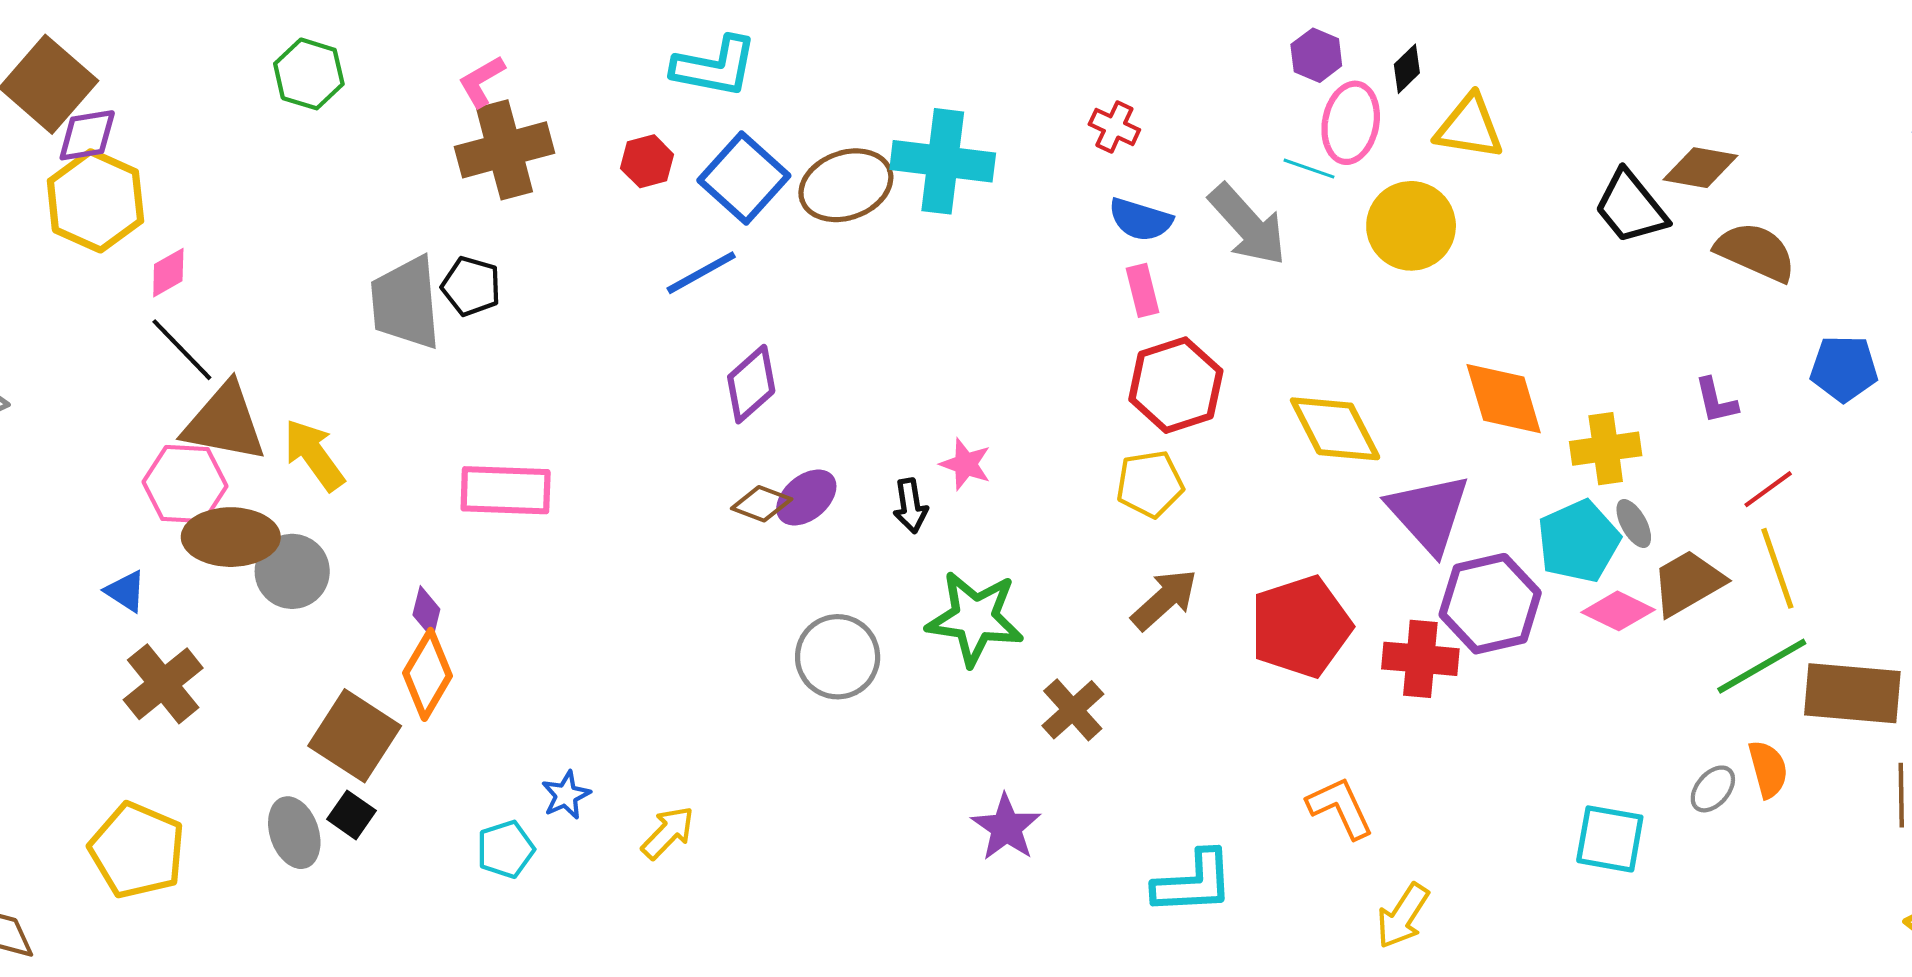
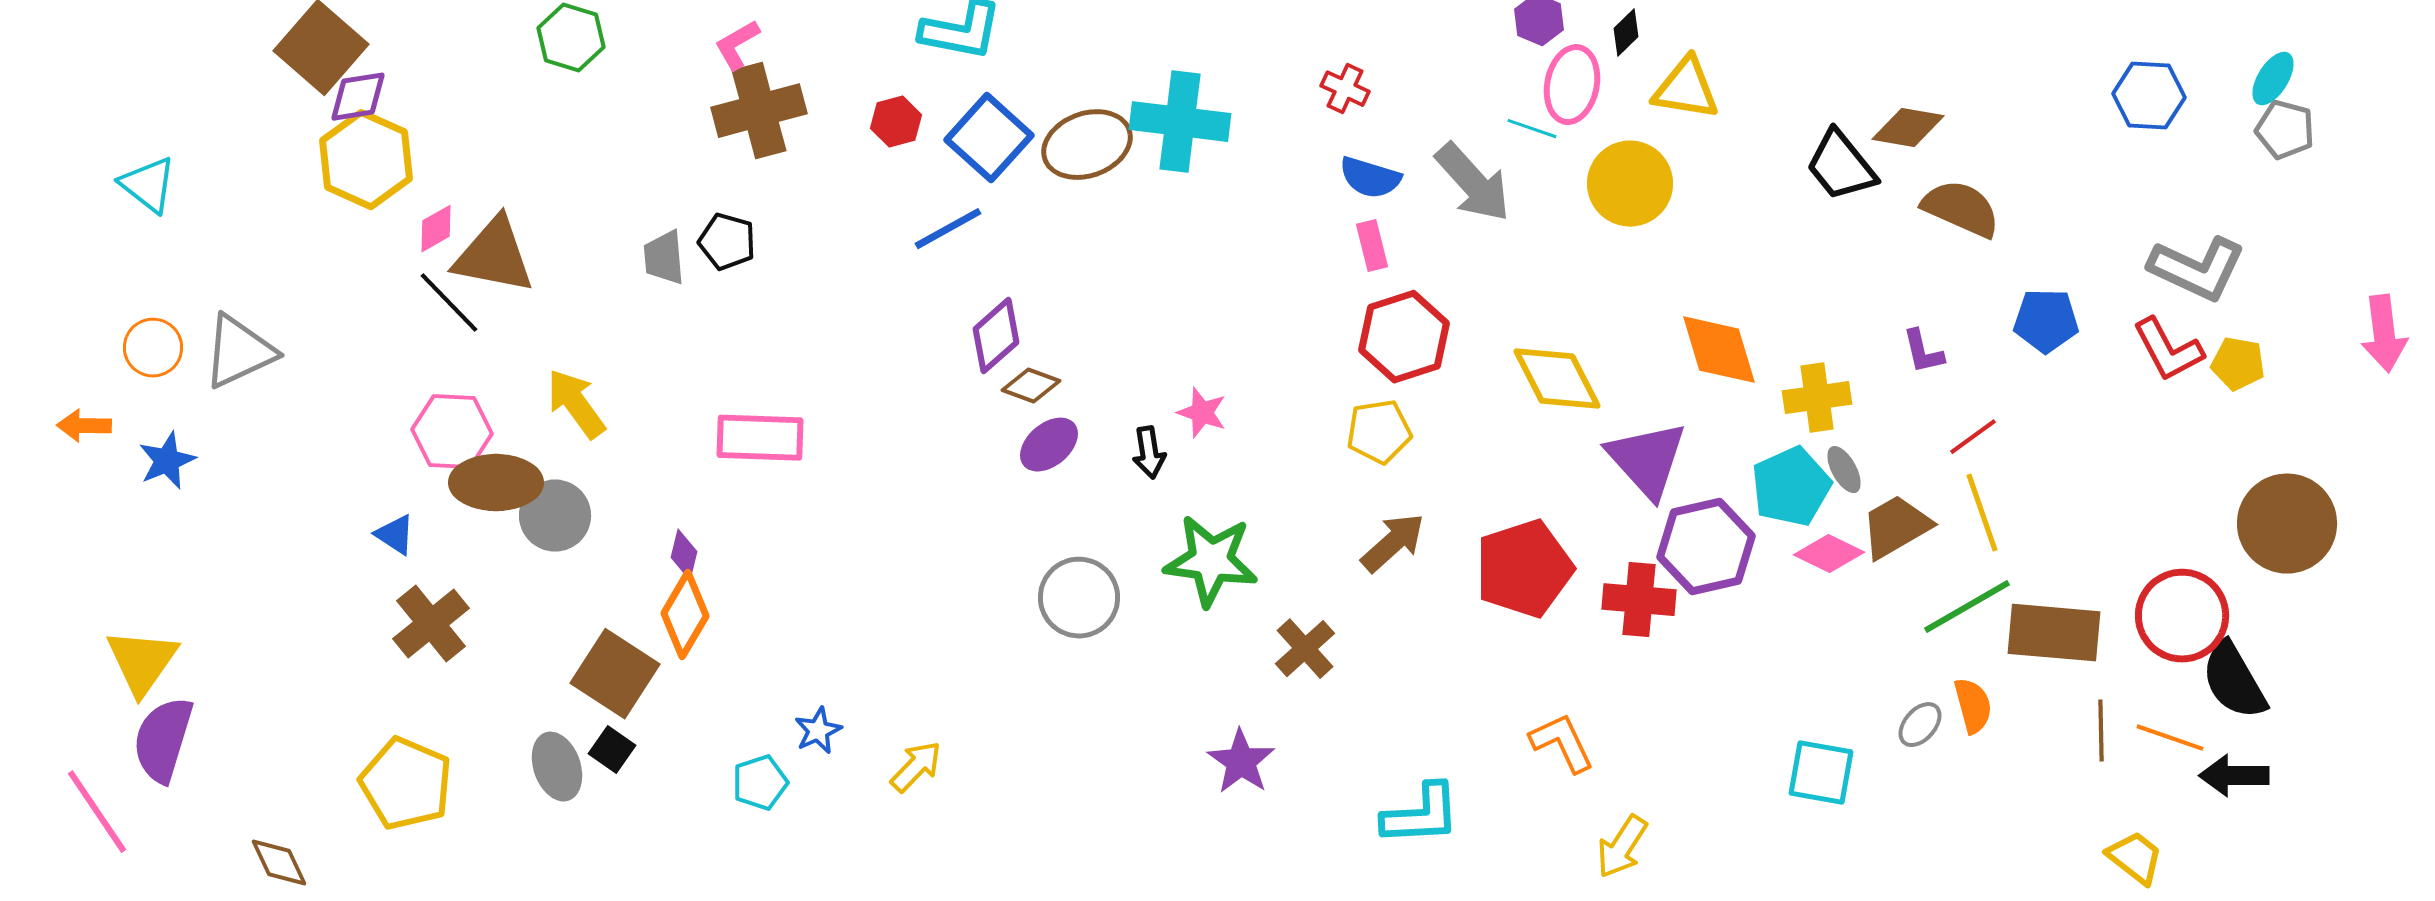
gray trapezoid: (406, 303) -> (664, 258), size x0.6
brown triangle: (225, 423) -> (494, 256), moved
brown diamond: (762, 504) -> (1031, 386), moved

